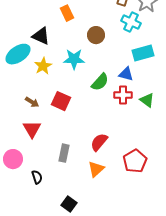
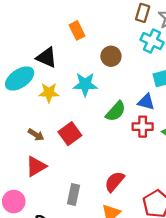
yellow star: (43, 66) -> (49, 93), turned 30
red square: (61, 101) -> (70, 134), turned 30
red triangle: (32, 129) -> (36, 166), turned 30

